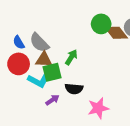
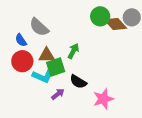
gray semicircle: (39, 43) -> (39, 27), moved
black semicircle: (74, 89) -> (78, 82), turned 30

